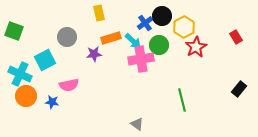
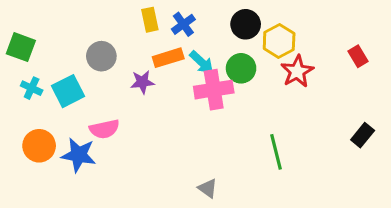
blue cross: (145, 23) -> (183, 24), moved
cyan cross: (20, 74) -> (32, 88), moved, size x0.6
blue star: (52, 102) -> (79, 155), size x1.6

